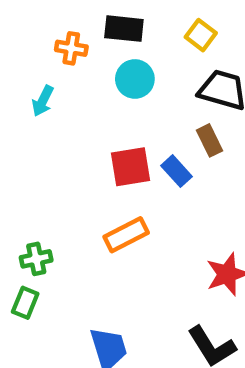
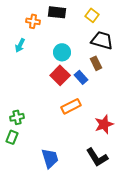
cyan circle: (135, 79) -> (62, 52), moved
red square: (131, 167) -> (60, 75), turned -36
orange rectangle: (126, 235) -> (71, 106), moved

